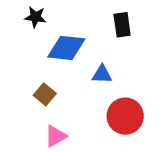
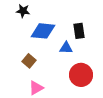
black rectangle: (122, 25) -> (79, 31), moved

